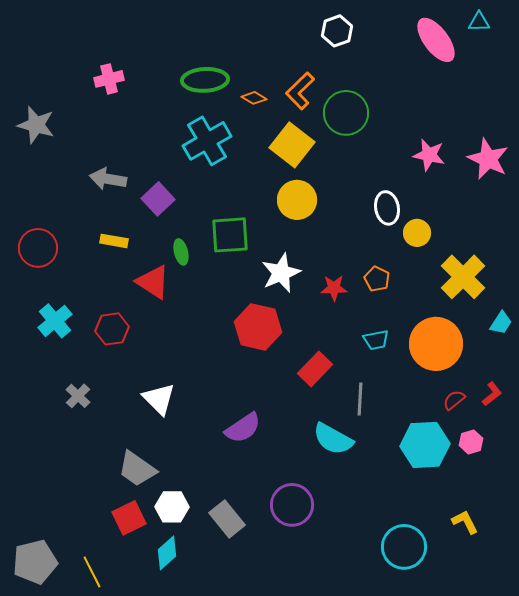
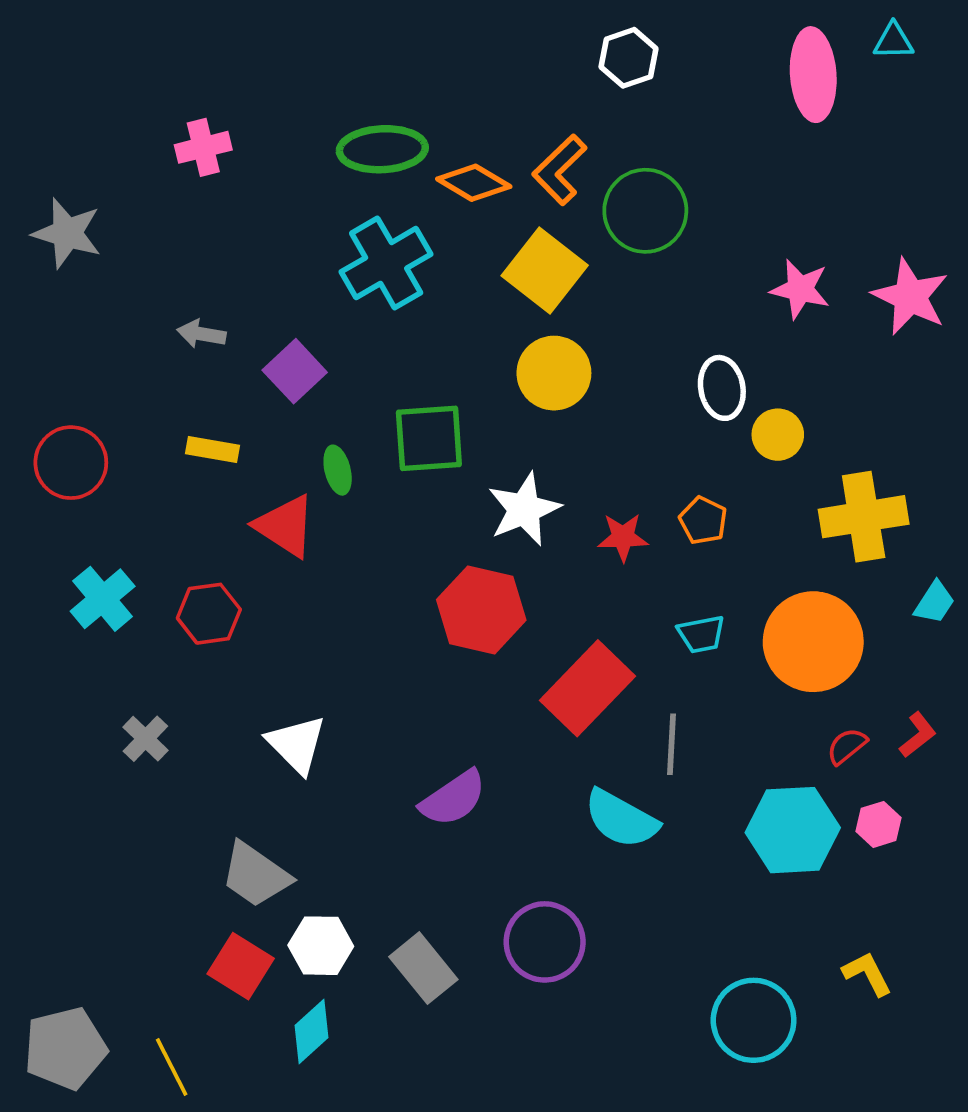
pink ellipse: (436, 40) -> (813, 75), turned 33
orange diamond: (254, 98) -> (474, 183), size x1.5
gray arrow: (108, 179) -> (201, 334), size x0.7
yellow cross: (463, 277) -> (864, 517), turned 36
red rectangle: (315, 369) -> (588, 688), size x1.4
red square: (129, 518) -> (241, 966), turned -32

